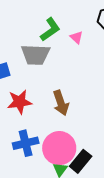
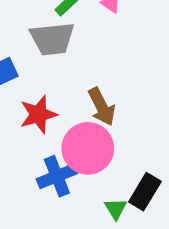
pink circle: (59, 148) -> (88, 148), moved

